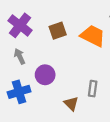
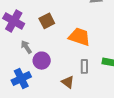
orange trapezoid: (93, 36) -> (80, 37), moved
gray arrow: (20, 56) -> (26, 47), moved

